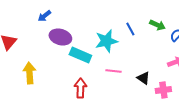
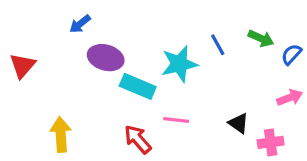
pink line: (113, 71) -> (176, 120), moved
yellow arrow: (29, 73) -> (61, 134), moved
red arrow: (80, 88) -> (138, 139), turned -42

